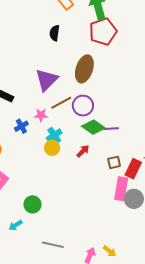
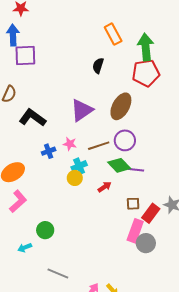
brown line: (61, 103) -> (99, 146), moved
purple circle: (83, 106) -> (125, 140), moved

